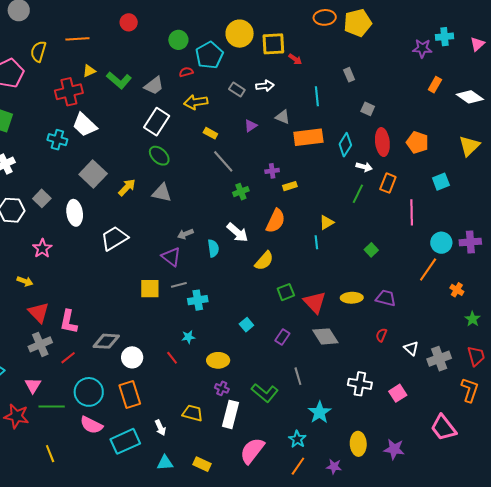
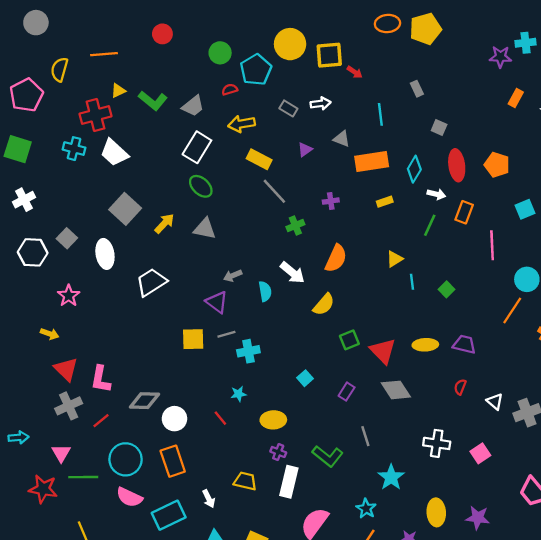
yellow rectangle: (210, 133) -> (259, 159), size x1.5
cyan cross: (57, 140) -> (74, 149), moved
yellow rectangle: (290, 186) -> (385, 202), moved
cyan line: (316, 242) -> (412, 282), moved

